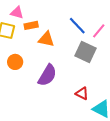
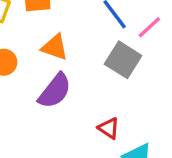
orange triangle: (46, 39) -> (55, 47), moved

